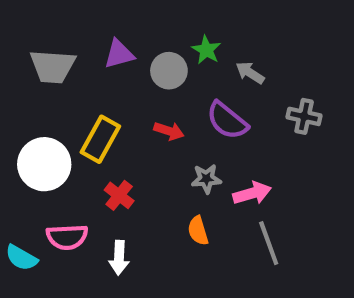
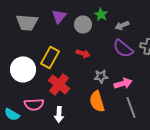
purple triangle: (119, 54) -> (59, 16), turned -35
gray arrow: (250, 73) -> (122, 25), turned -56
purple semicircle: (227, 121) -> (123, 48), moved
red cross: (119, 195) -> (59, 84), size x1.5
orange semicircle: (198, 231) -> (97, 101), size x1.5

